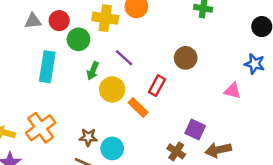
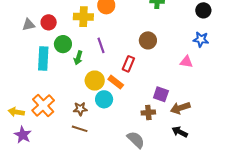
green circle: (78, 39) -> (63, 44), moved
purple line: (124, 58) -> (101, 45), turned 35
yellow circle: (112, 89) -> (95, 81), moved
cyan circle: (112, 148) -> (104, 99), moved
brown cross: (176, 151) -> (148, 112), turned -32

